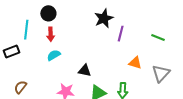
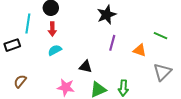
purple line: (121, 34) -> (112, 43), moved
orange triangle: (135, 63) -> (140, 50), moved

